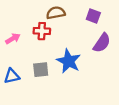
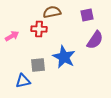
purple square: (93, 16) -> (87, 15), turned -32
blue triangle: (12, 76) -> (23, 81), moved

